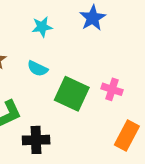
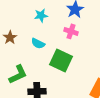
pink cross: (112, 89) -> (71, 31), moved

